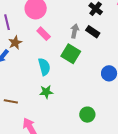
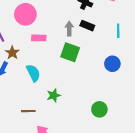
pink rectangle: (44, 34) -> (39, 38), turned -32
cyan semicircle: (44, 67) -> (33, 73), moved
brown line: (11, 101) -> (28, 111), moved

